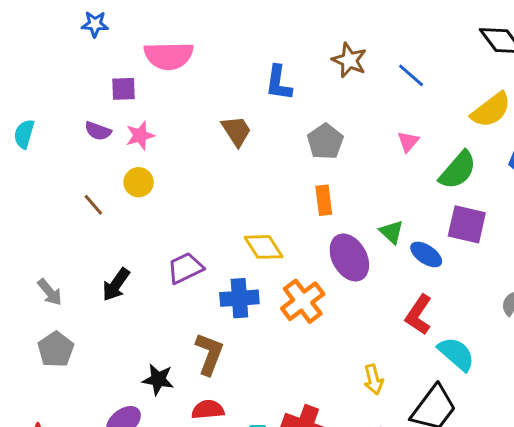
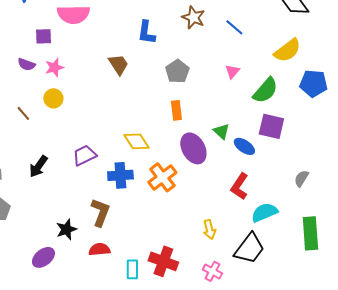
cyan semicircle: (456, 354) -> (264, 212), turned -64
black star: (158, 379) -> (66, 229), turned -30

